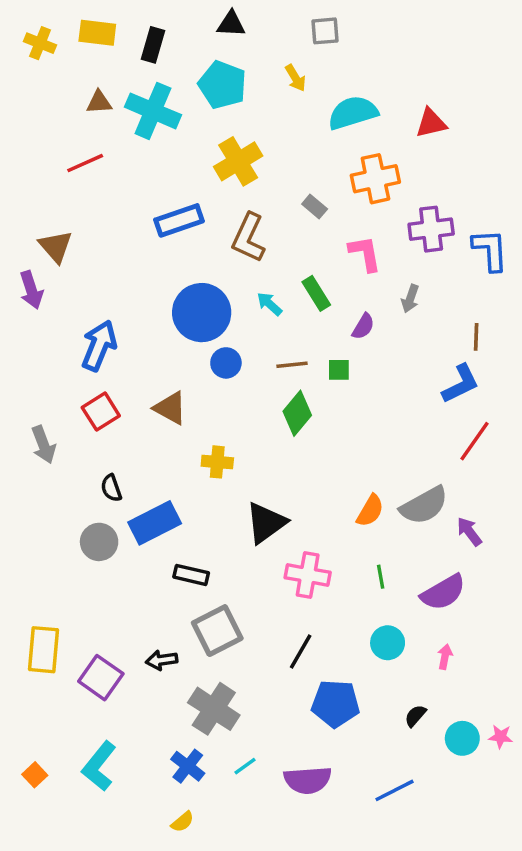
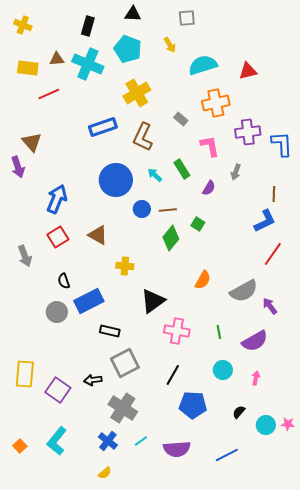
yellow rectangle: (97, 33) -> (28, 68), moved
blue circle: (226, 363) -> (142, 209), moved
green square: (339, 370) -> (198, 224), moved, turned 32
orange semicircle: (370, 511) -> (203, 280), moved

